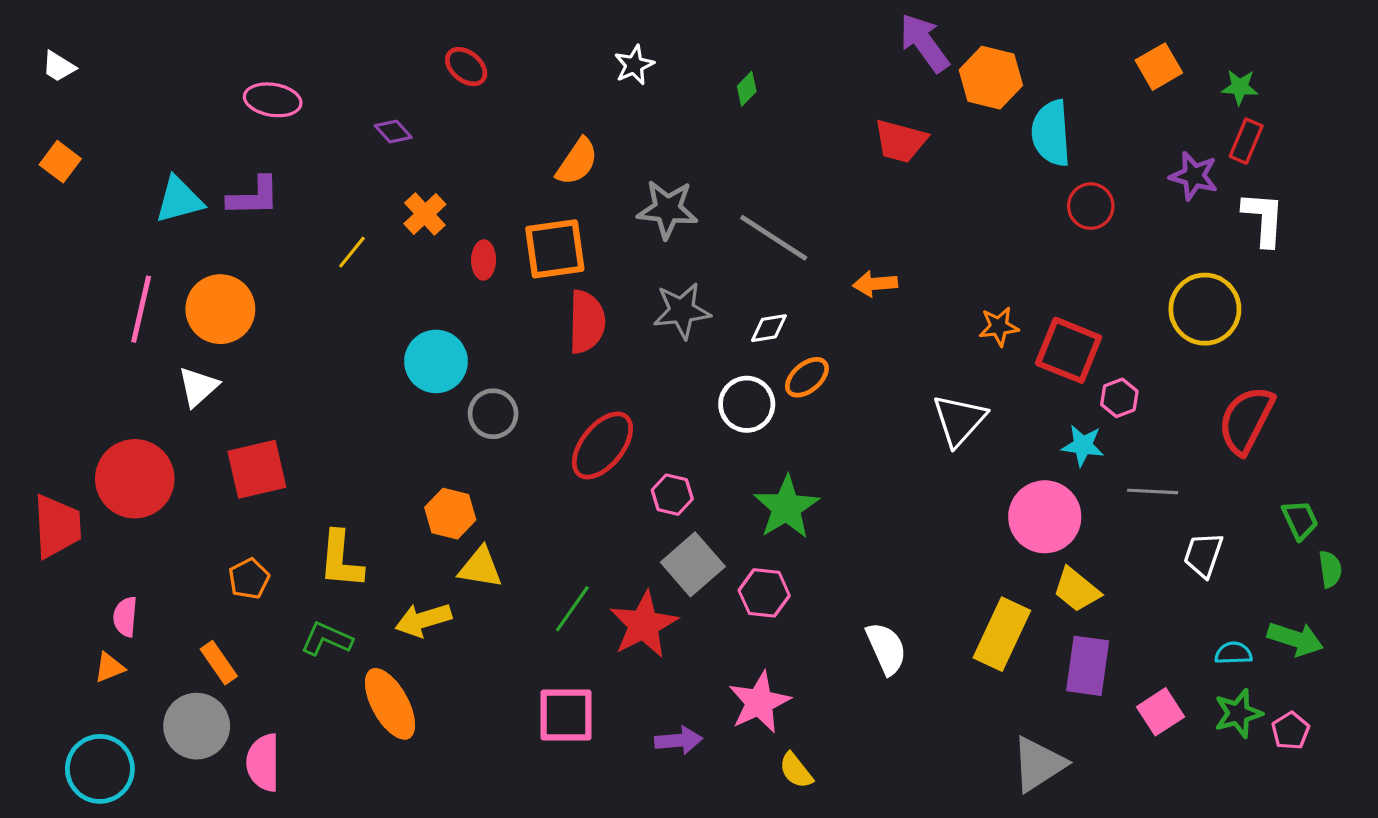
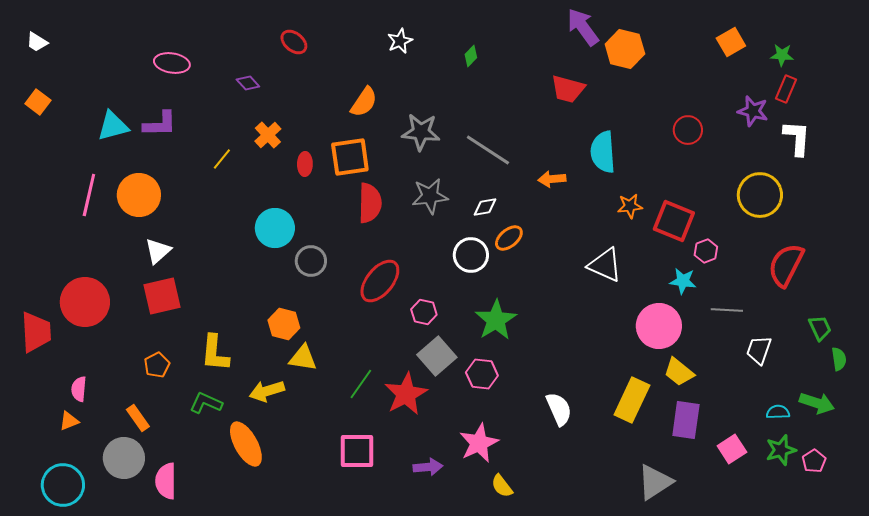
cyan semicircle: (1051, 133) -> (603, 152), moved
white triangle: (198, 387) -> (158, 251), moved
white triangle: (959, 420) -> (605, 265), turned -48

